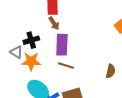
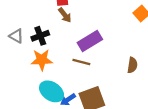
purple rectangle: (62, 45) -> (90, 41), moved, turned 60
gray triangle: (16, 52) -> (16, 36), moved

